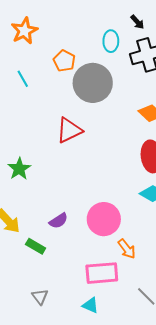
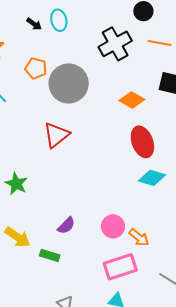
black arrow: (137, 22) -> (34, 24), moved
cyan ellipse: (111, 41) -> (59, 20), moved
pink circle: (104, 219) -> (113, 226), moved, size x0.7

